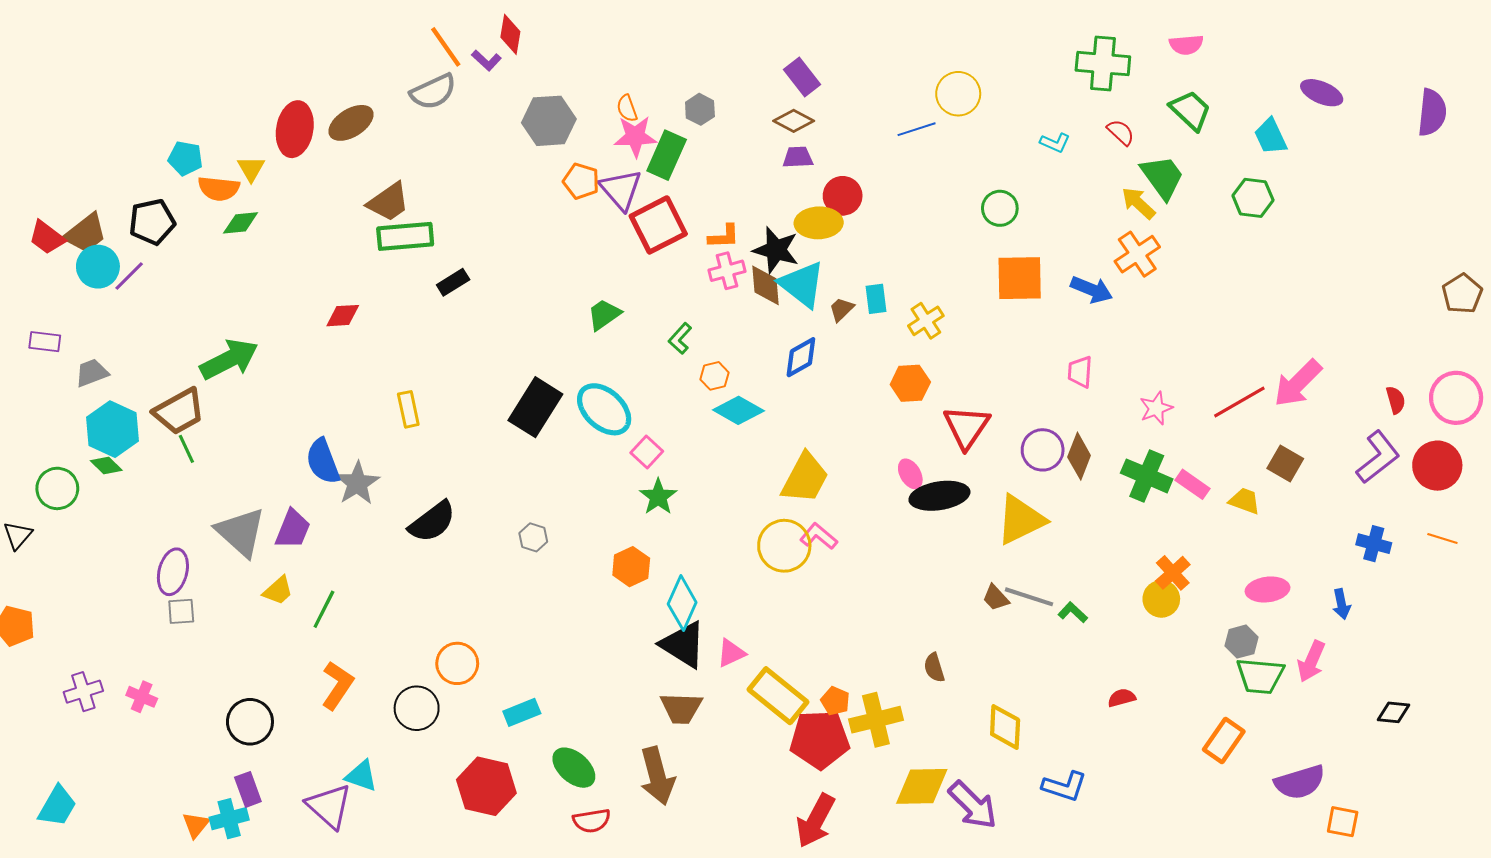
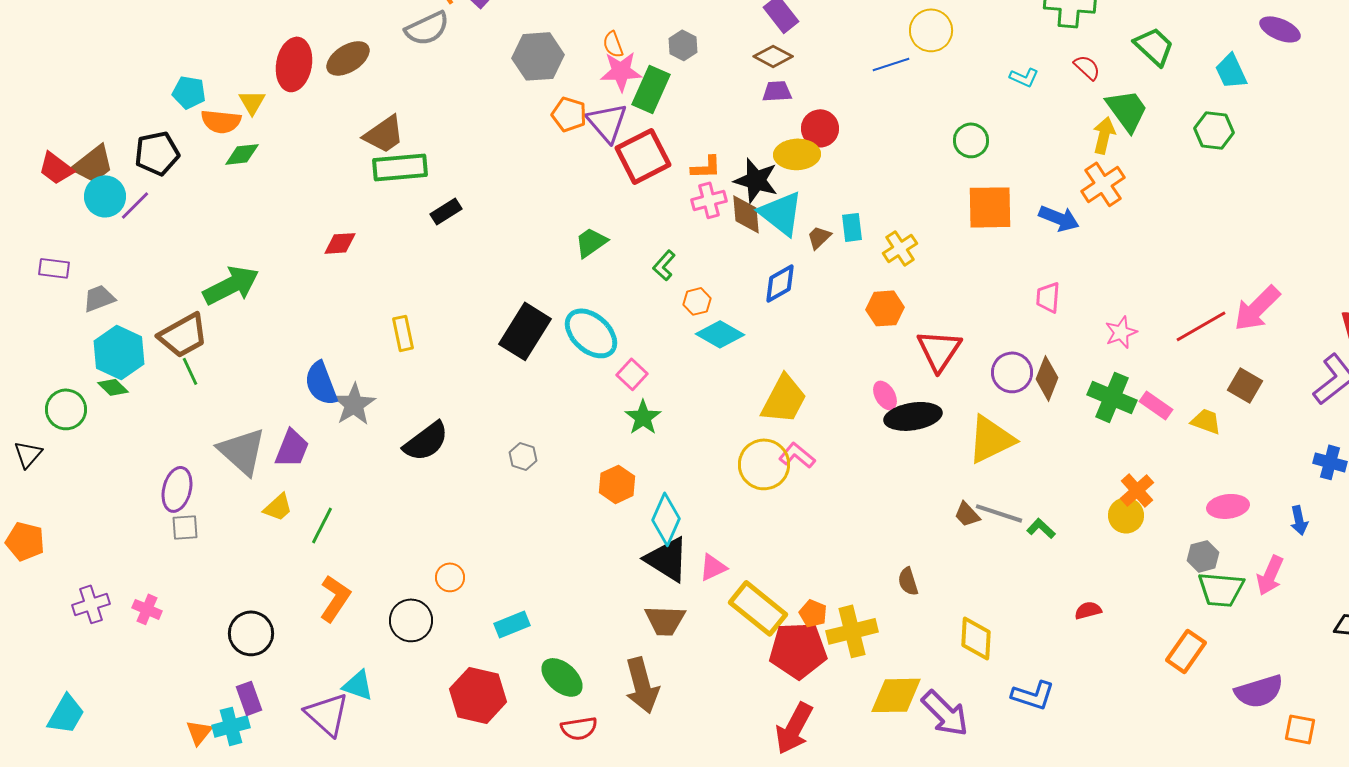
yellow arrow: (1138, 203) -> (1104, 135), turned 60
orange circle: (457, 663) -> (450, 577), size x0.7

